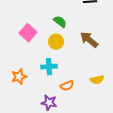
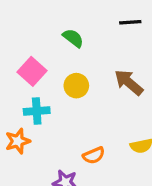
green semicircle: (60, 22) -> (73, 38), moved
cyan cross: (49, 67) -> (37, 111), moved

